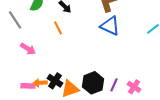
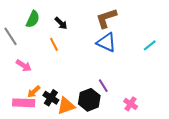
orange arrow: (40, 83) -> (34, 92), moved, turned -40
purple line: (114, 85) -> (103, 86), moved, turned -56
pink rectangle: (28, 86) -> (24, 103), size x1.5

